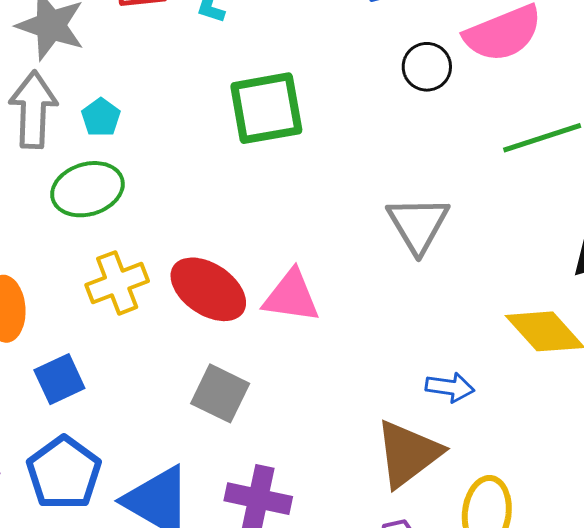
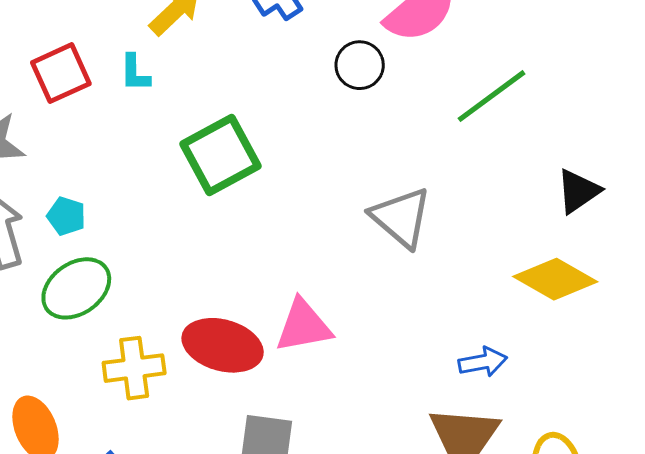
yellow cross: (117, 283) -> (134, 368), turned 32

